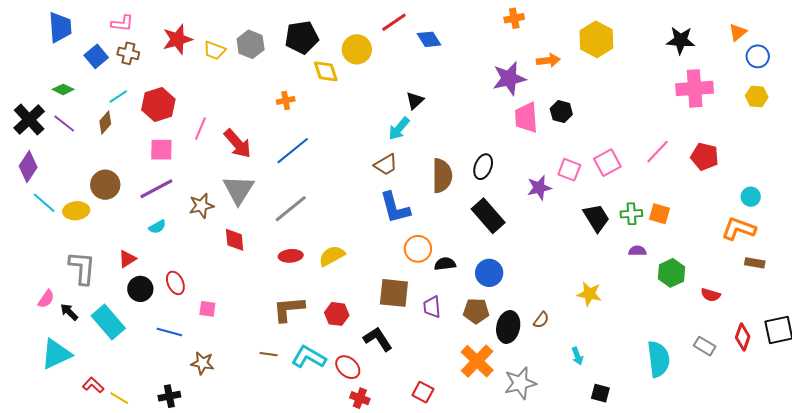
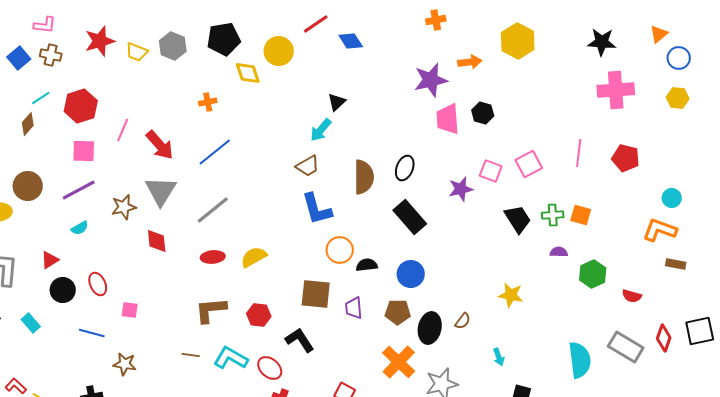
pink line: (658, 152) -> (579, 153), turned -36
cyan rectangle: (108, 322) -> (31, 323), size x0.6
gray rectangle: (705, 346) -> (626, 347), size x1.6

